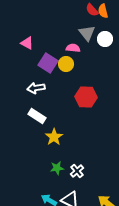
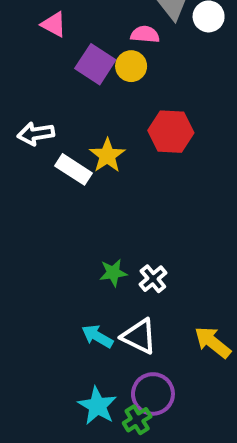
white arrow: (36, 88) -> (36, 134), moved
yellow star: (54, 137) -> (107, 156), moved

